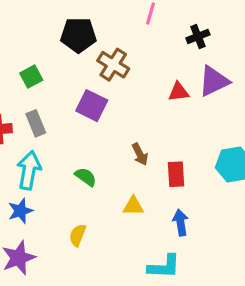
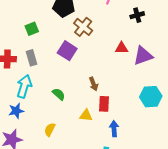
purple triangle: (214, 81) -> (143, 56), moved
red rectangle: (176, 174) -> (104, 104), moved

